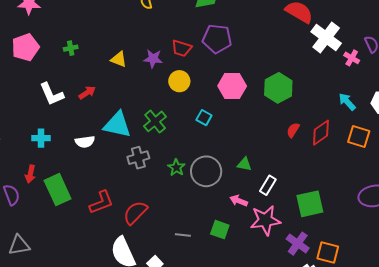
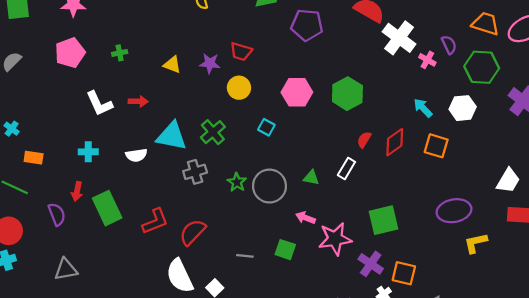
purple pentagon: (217, 39) -> (307, 25), moved
red arrow: (87, 93) -> (138, 101), turned 36
white rectangle: (268, 185) -> (346, 168), moved

